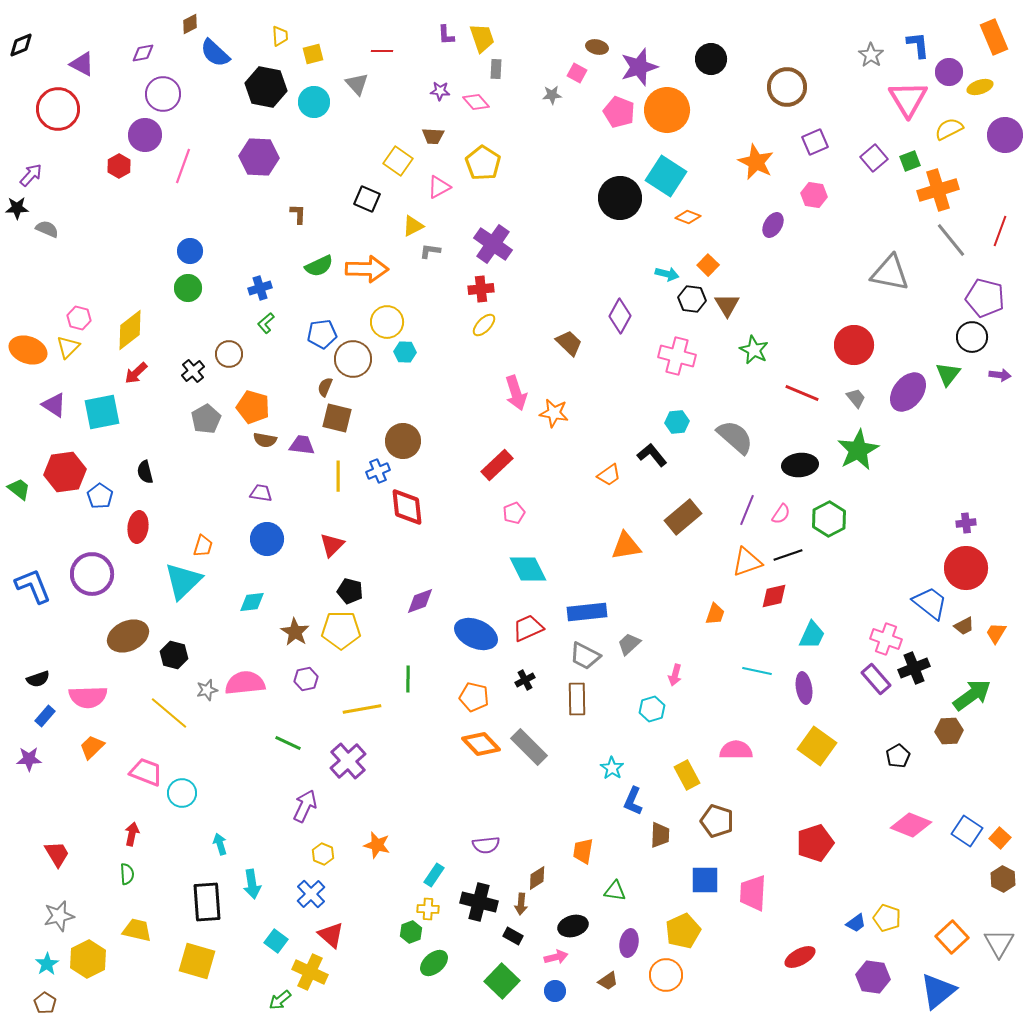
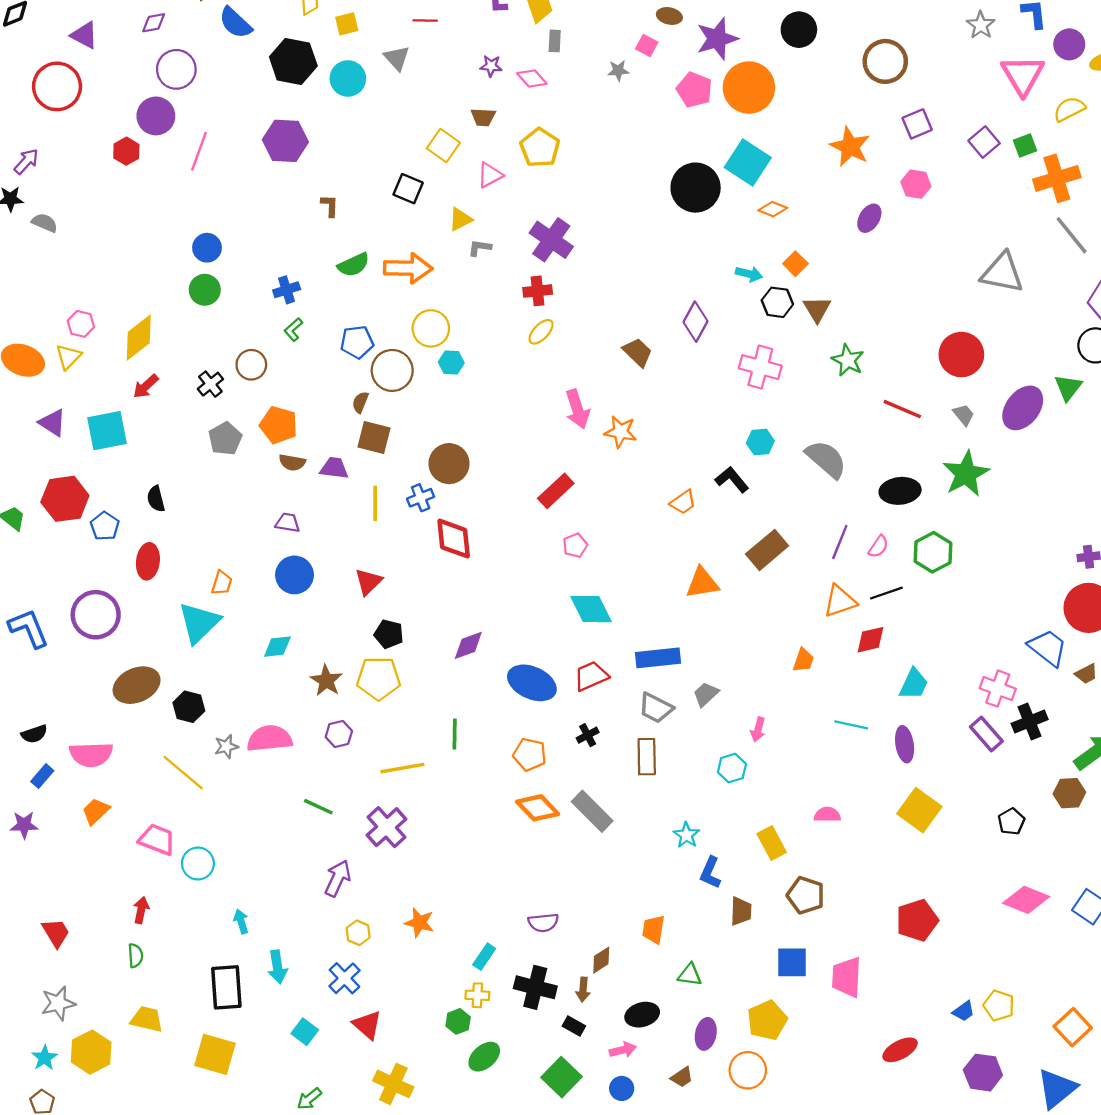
pink semicircle: (736, 750) -> (827, 815), size x0.7
yellow cross: (310, 972) -> (393, 1084), moved

